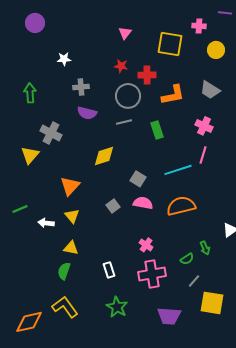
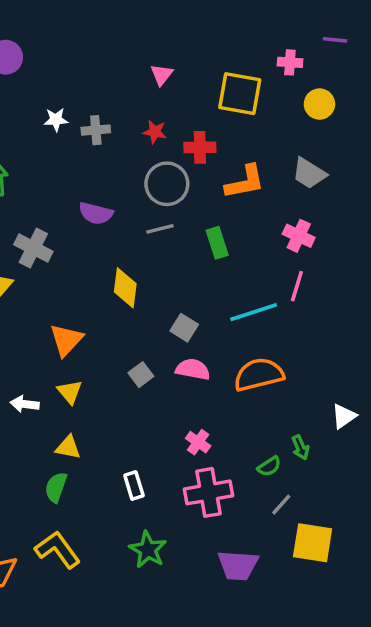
gray cross: (81, 87) -> (96, 130), moved
yellow diamond: (104, 156) -> (125, 288), turned -65

